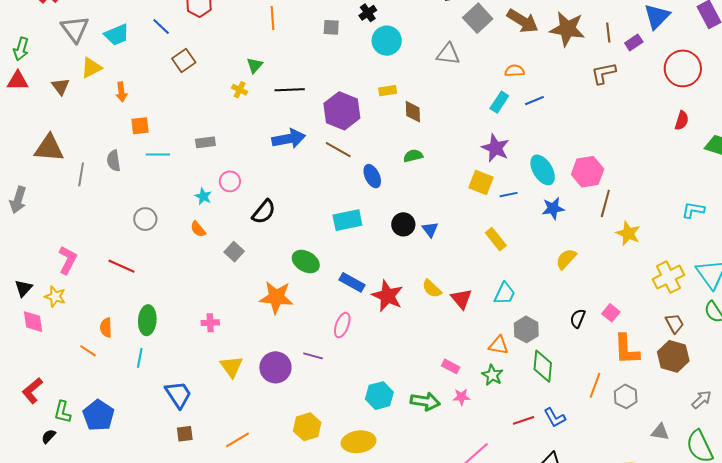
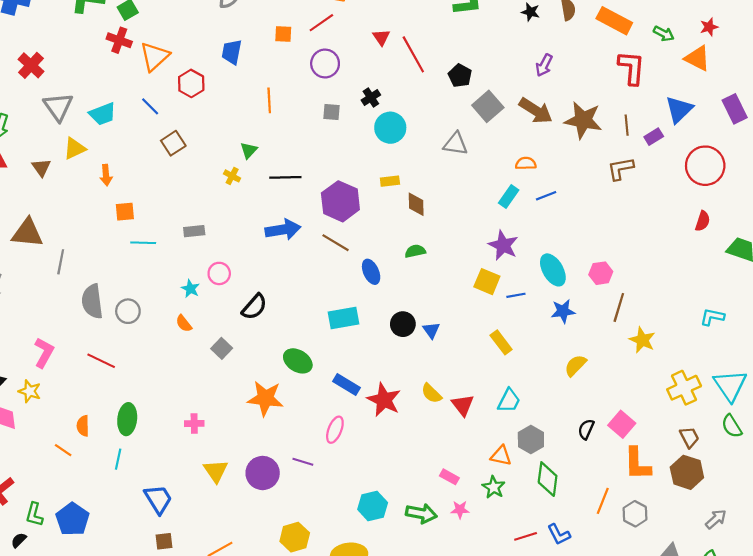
gray semicircle: (114, 161) -> (92, 301), moved, size x1.5
pink hexagon: (588, 172) -> (601, 273), size x0.7
pink square: (611, 313) -> (622, 424), size x1.4

